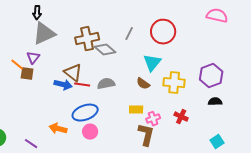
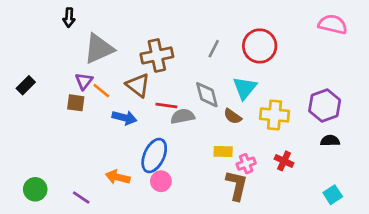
black arrow: (37, 13) -> (69, 18), moved
gray diamond: (105, 50) -> (207, 95), moved, turned 35
orange line: (17, 65) -> (101, 91), moved
brown triangle: (73, 73) -> (138, 85), moved
red line: (82, 85) -> (166, 105), moved
blue ellipse: (85, 113) -> (154, 156), turned -45

